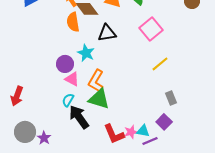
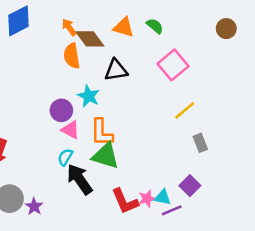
orange L-shape: (96, 81) -> (102, 132), turned -30
gray rectangle: (171, 98) -> (200, 143), moved

